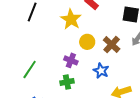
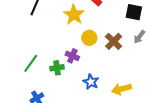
blue star: (101, 71) -> (91, 82), moved
green cross: (67, 82) -> (57, 68), moved

